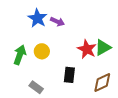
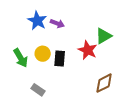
green triangle: (103, 47) -> (104, 36), moved
green arrow: (20, 55) -> (21, 58), turned 132
black rectangle: (69, 75) -> (60, 58), moved

